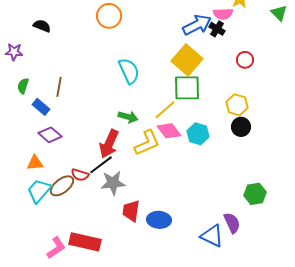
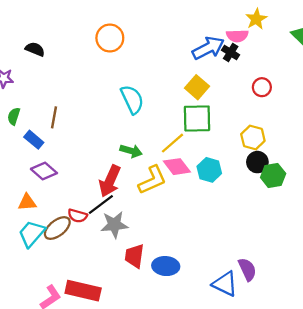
yellow square: (187, 60) -> (197, 87), size x0.7
green hexagon: (255, 194) -> (273, 175), moved

